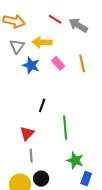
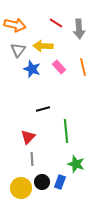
gray arrow: (78, 25) -> (79, 29), turned -126
black line: (42, 105) -> (43, 109), turned 56
blue rectangle: (86, 179) -> (60, 182), moved

